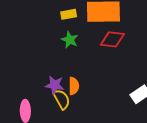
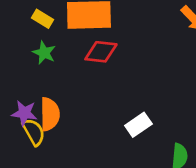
yellow rectangle: (69, 14) -> (43, 19), turned 42
orange semicircle: (74, 86) -> (50, 114), size x1.4

